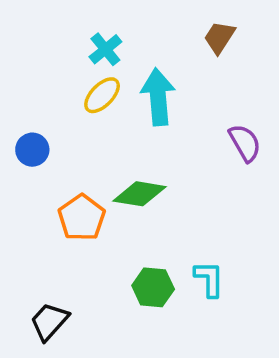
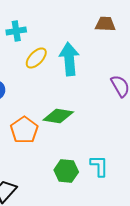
brown trapezoid: (219, 37) -> (105, 24), turned 60
cyan cross: (105, 49) -> (16, 31), moved, turned 30

